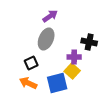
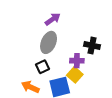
black square: (31, 63) -> (42, 67), moved

